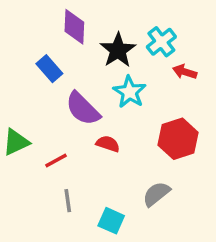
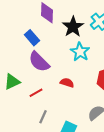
purple semicircle: (83, 109) -> (39, 62), moved
gray line: (68, 201) -> (43, 117), turned 32

